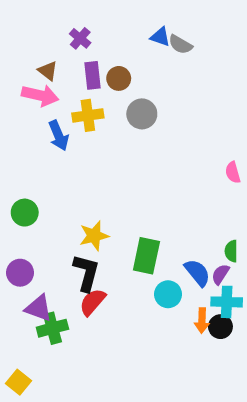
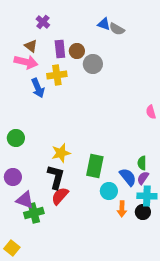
purple cross: (80, 38) -> (43, 22), moved
gray circle: (142, 114) -> (93, 64), moved
green semicircle: (231, 251) -> (142, 163), moved
orange arrow: (202, 320) -> (122, 209), moved

